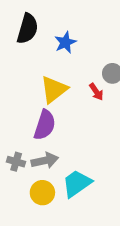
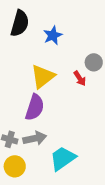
yellow circle: (42, 193) -> (15, 166), moved

